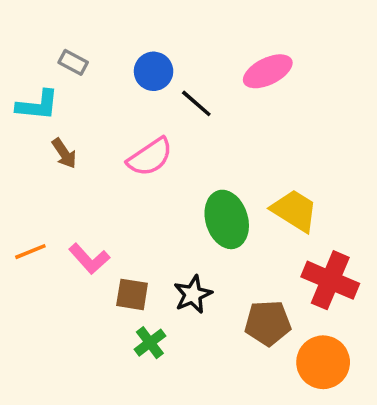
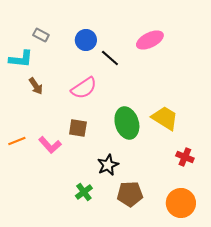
red cross: (330, 280) -> (185, 157), size x0.6
brown square: (132, 294) -> (78, 128), moved
brown pentagon: (268, 323) -> (130, 194), moved

